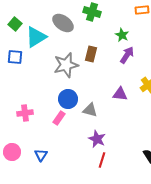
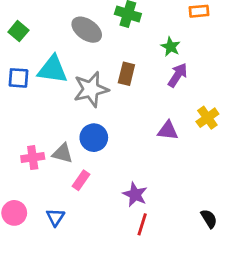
cyan triangle: (36, 37) -> (53, 69), moved, turned 40
gray triangle: (90, 110) -> (63, 153), moved
pink rectangle: (59, 118) -> (81, 180), moved

